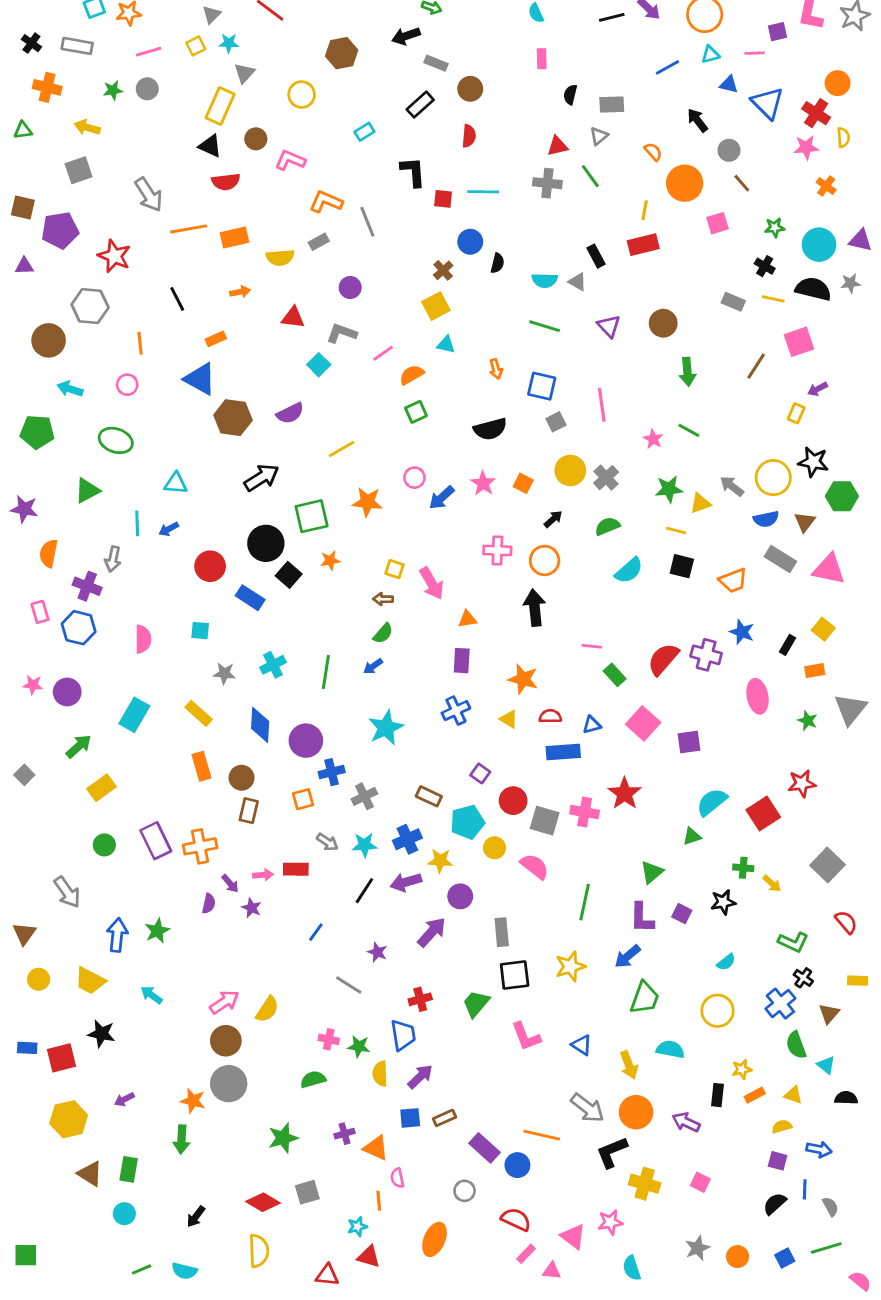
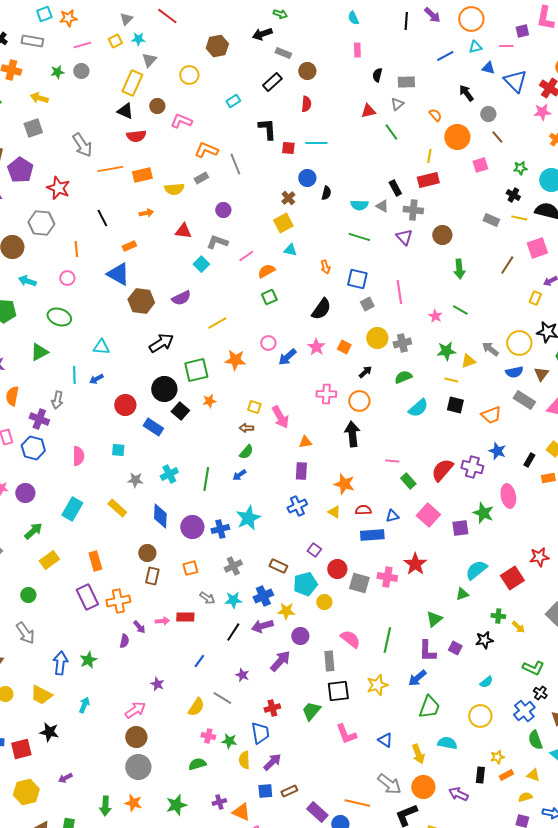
black line: (612, 17) -> (406, 21), turned -72
gray cross: (547, 183) -> (413, 210), moved
purple pentagon: (60, 230) -> (20, 170), turned -30
black semicircle: (490, 429) -> (321, 309), turned -40
gray cross: (606, 478) -> (402, 343), turned 30
green star: (808, 721) -> (483, 513), moved, size x1.5
orange rectangle: (202, 766) -> (95, 561), moved
blue cross: (332, 772) -> (220, 529), moved
green circle: (104, 845) -> (28, 595), moved
pink semicircle: (535, 866) -> (350, 639), moved
purple star: (252, 908) -> (157, 684), moved
cyan arrow: (152, 995) -> (84, 705), turned 77
yellow semicircle: (267, 1009) -> (196, 707), moved
orange star: (193, 1101) -> (133, 803), moved

